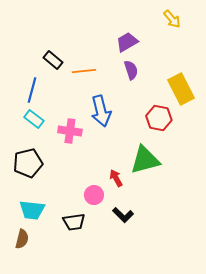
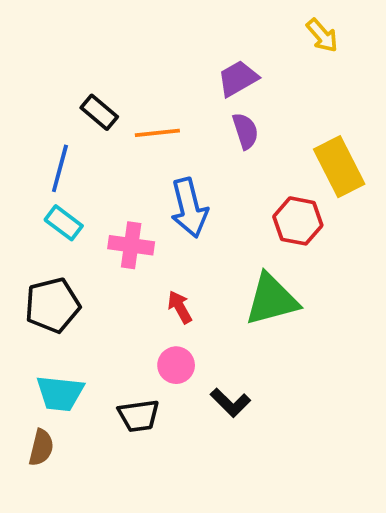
red arrow: (116, 178) -> (180, 307), moved

